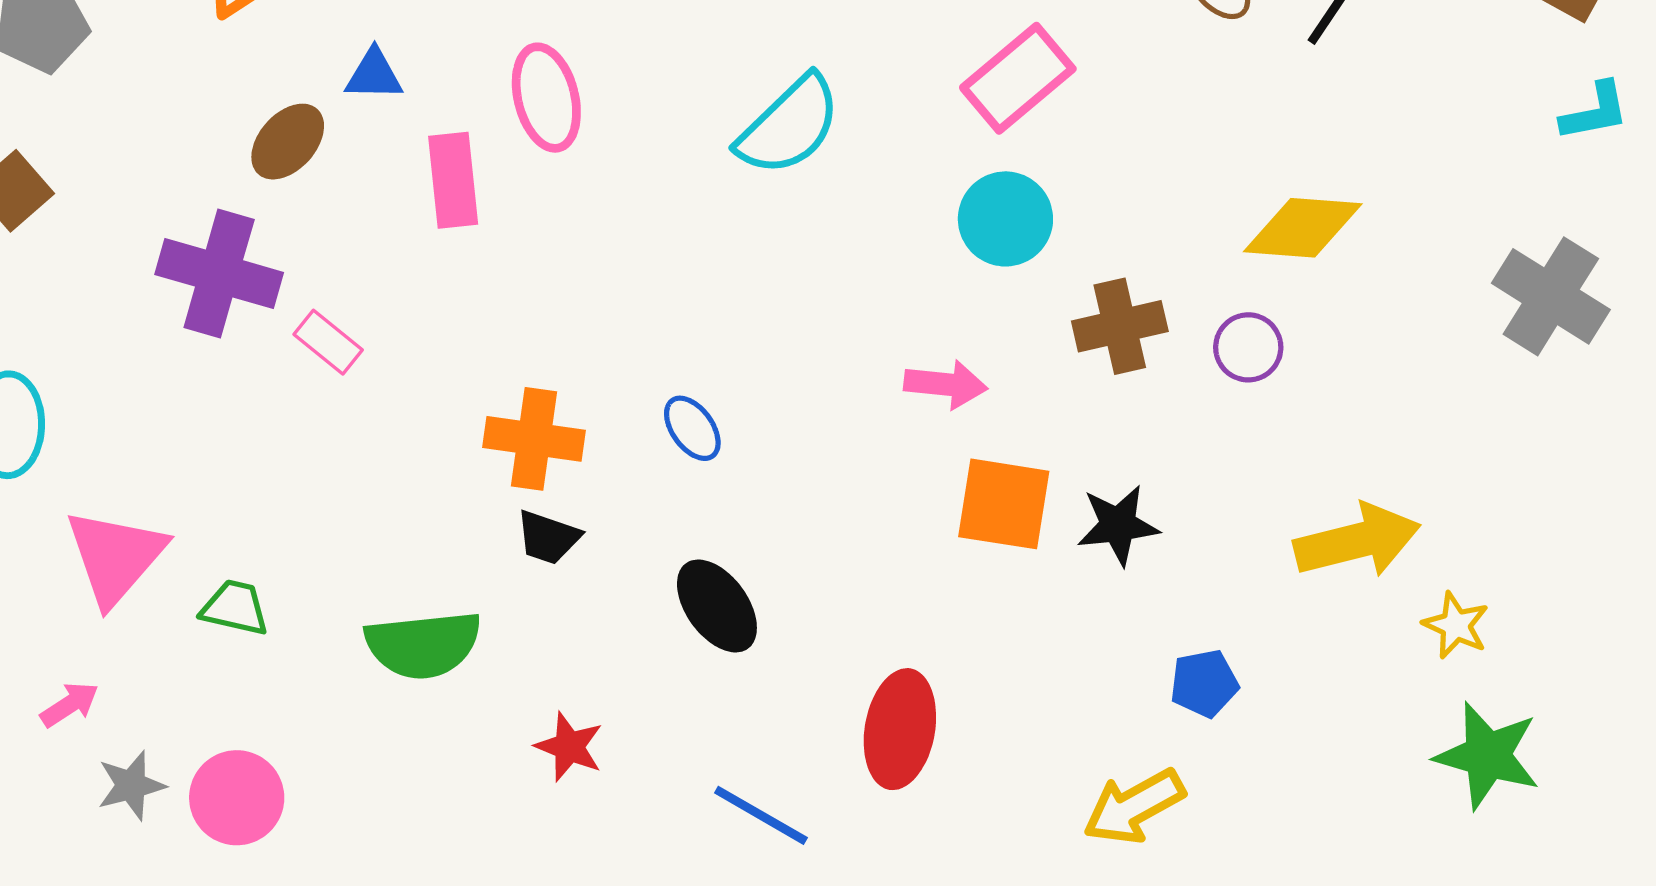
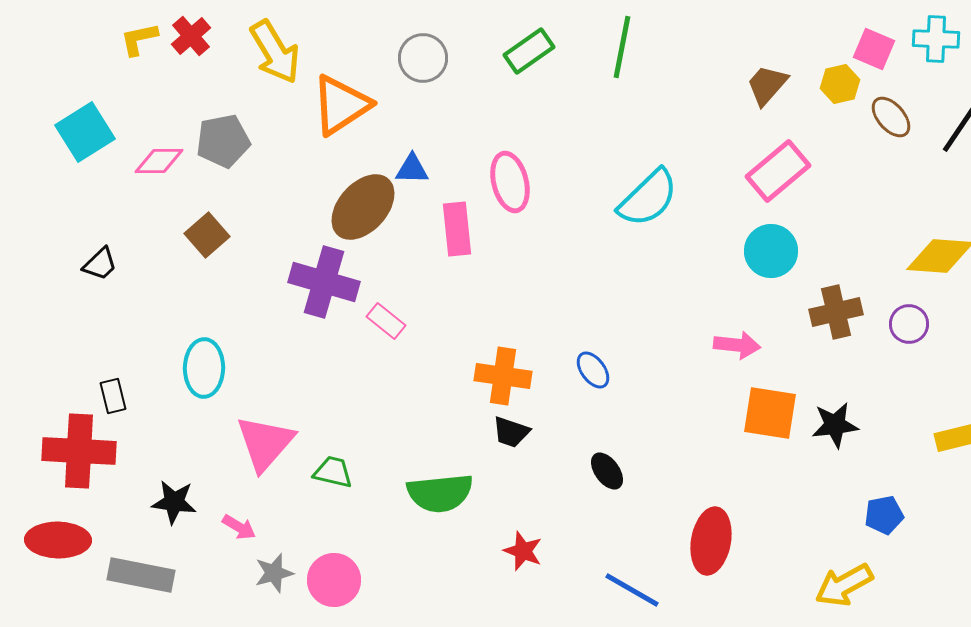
brown ellipse: (288, 142) -> (363, 207), size x1.5
black ellipse: (717, 606) -> (607, 471), size x0.7
pink arrow: (70, 704) -> (239, 527), turned 64

